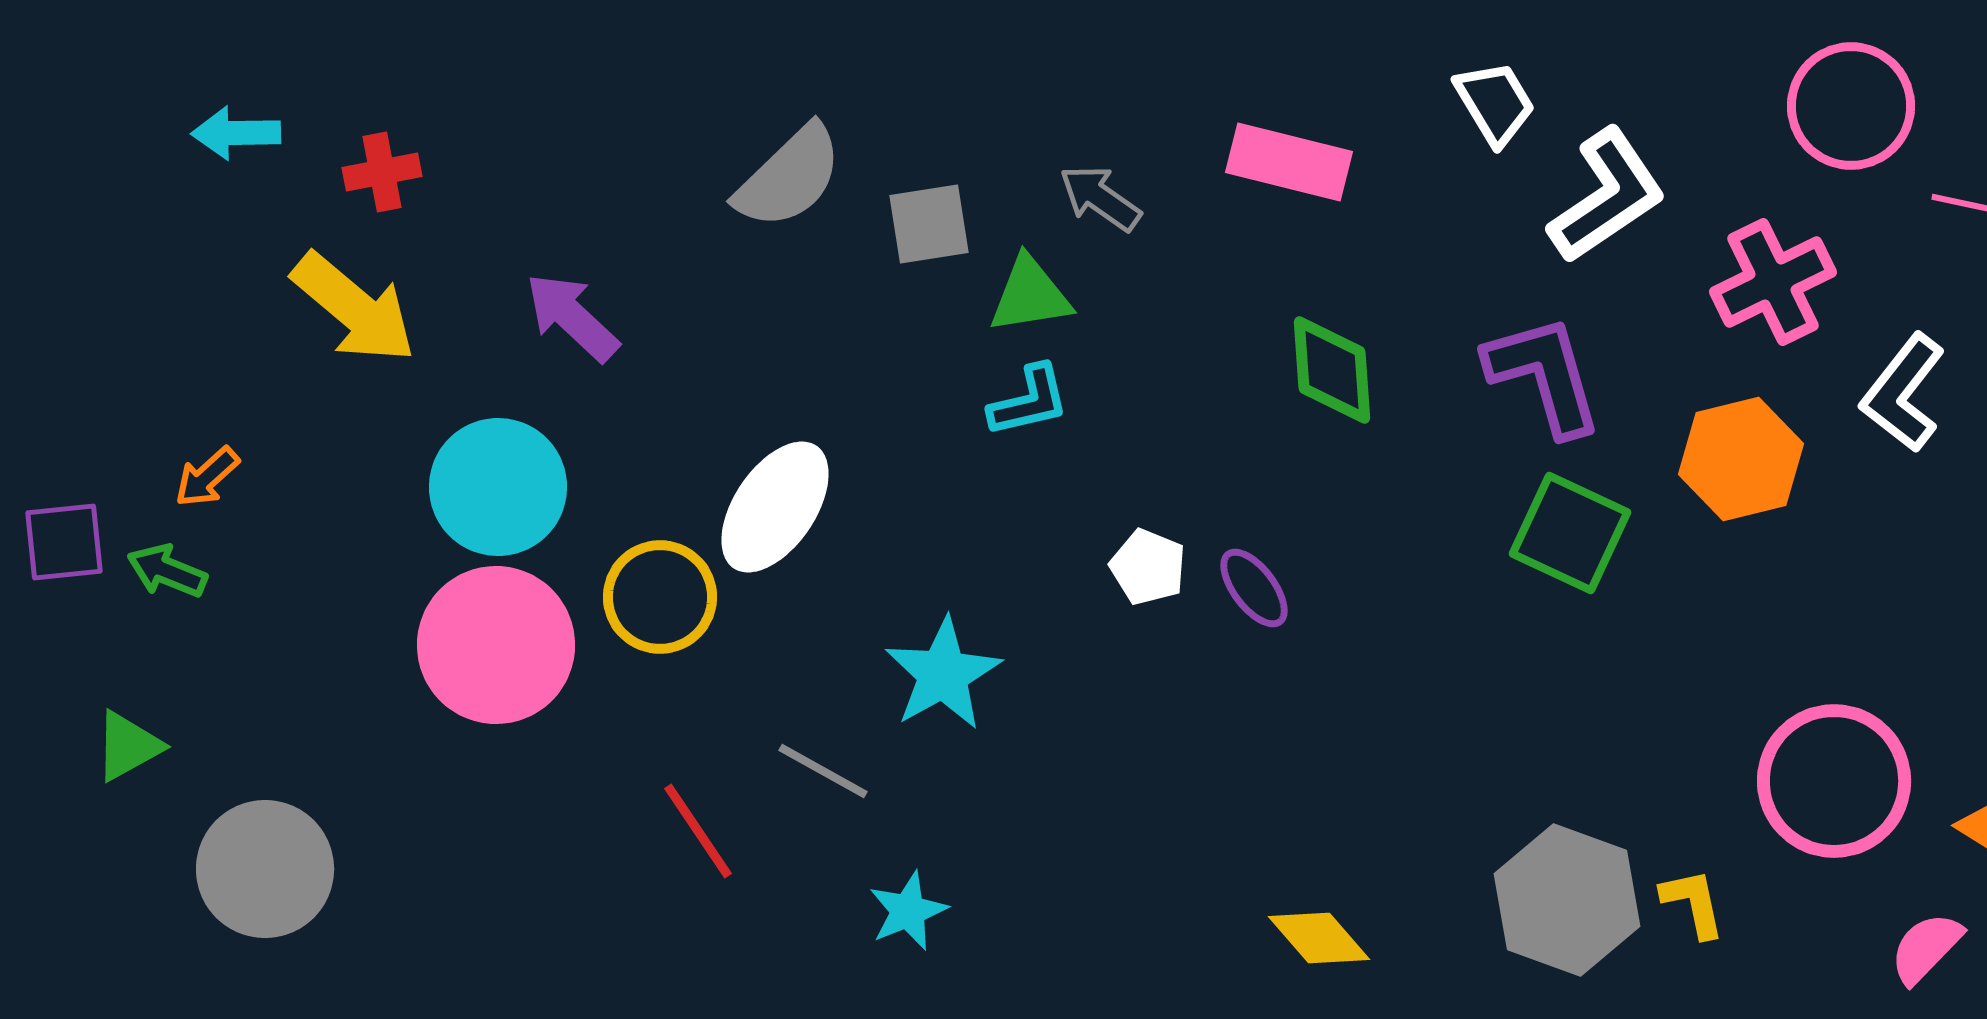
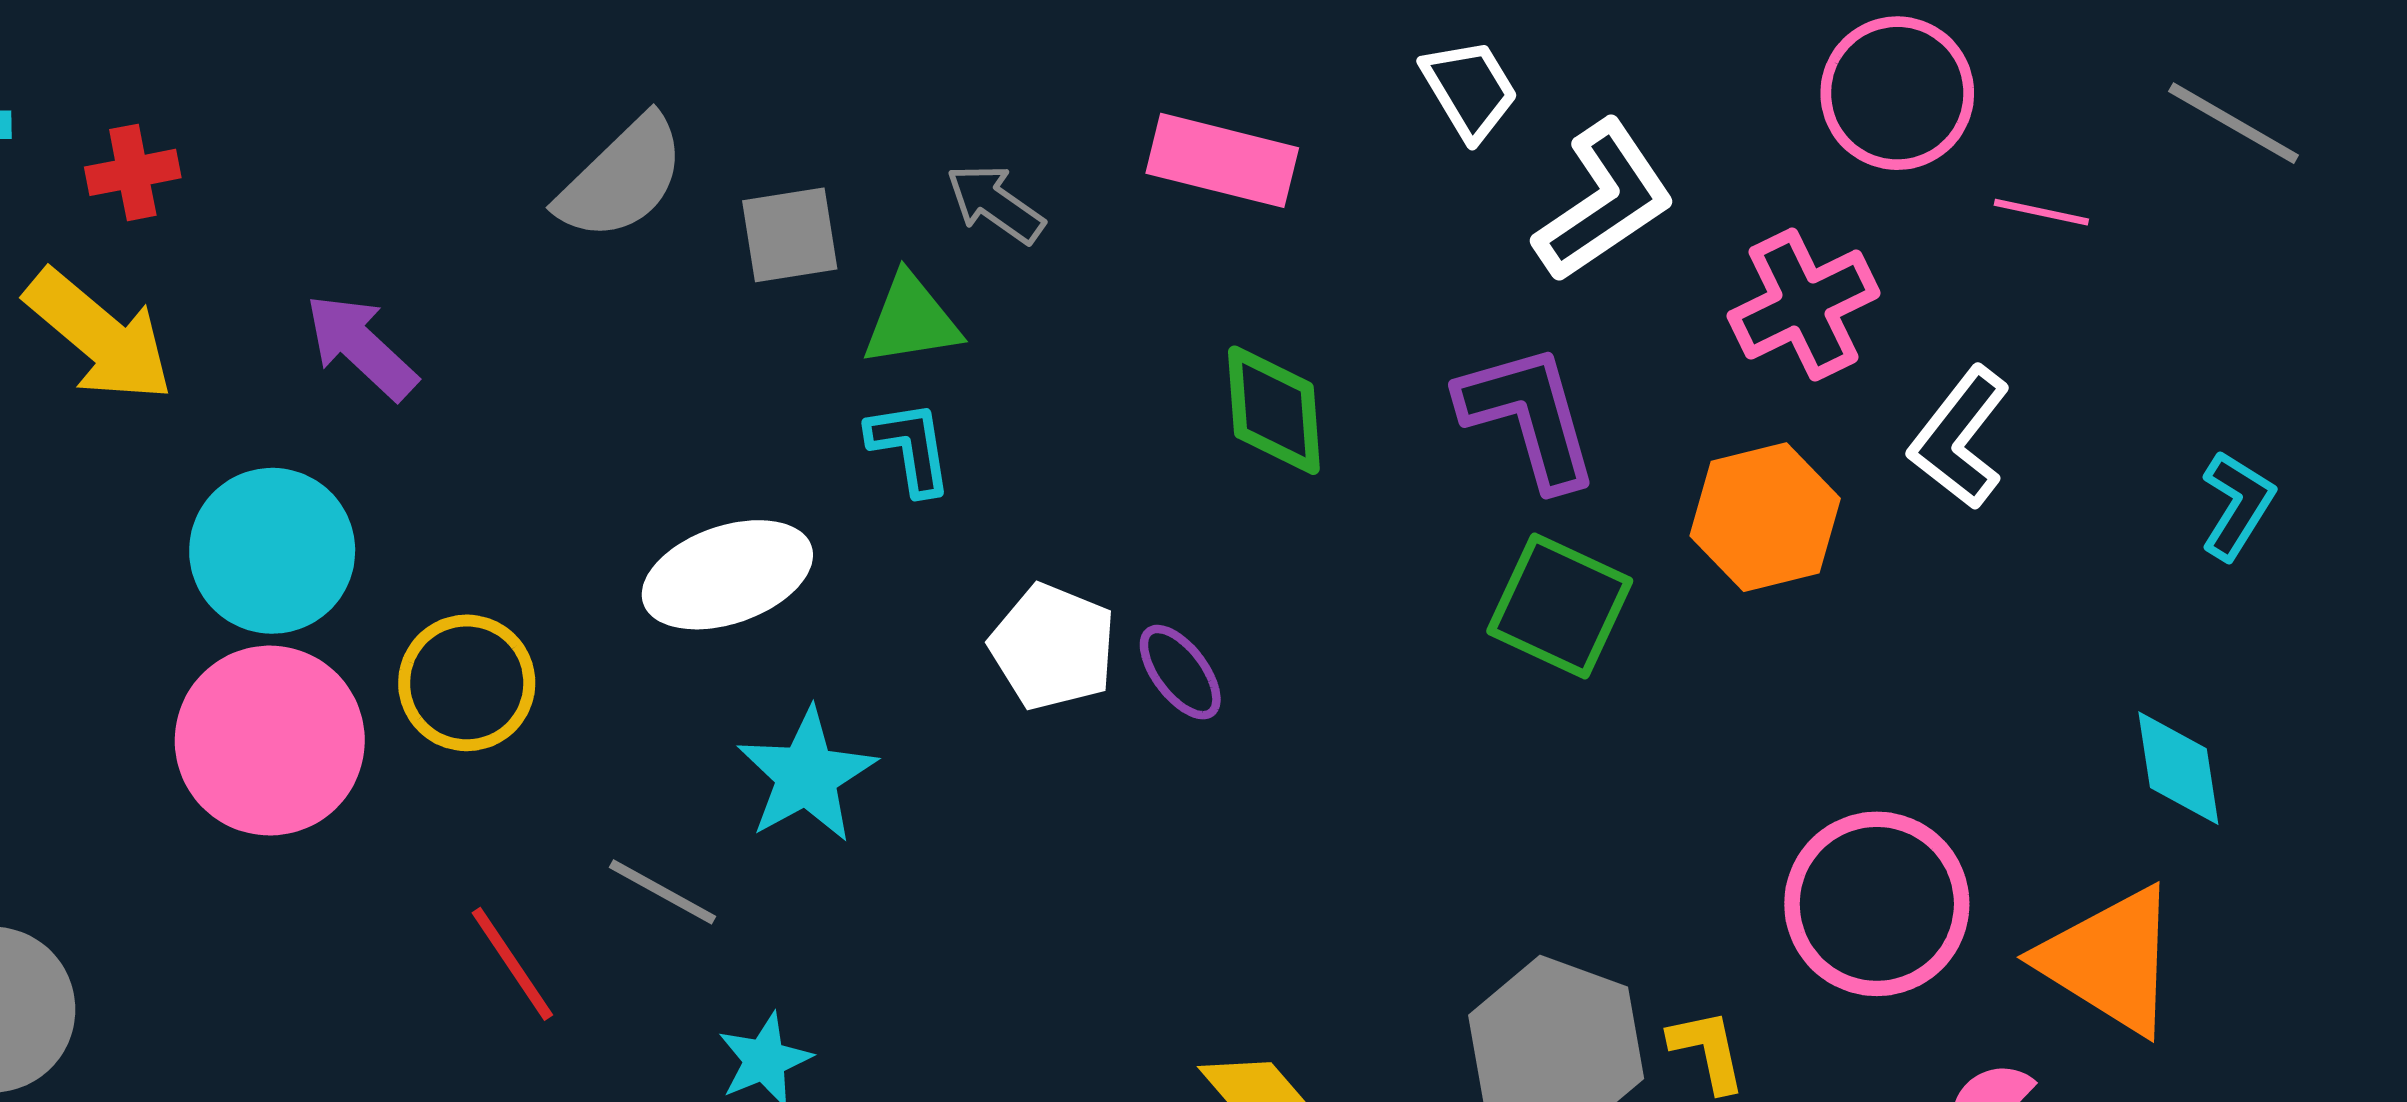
cyan L-shape: (1029, 401) -> (910, 447), turned -86
white ellipse: (775, 507) -> (727, 575), moved, turned 37
white pentagon: (1148, 567) -> (1053, 647), size x1.4

